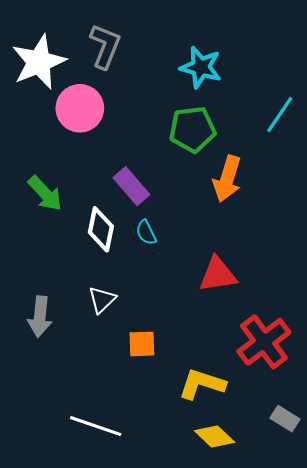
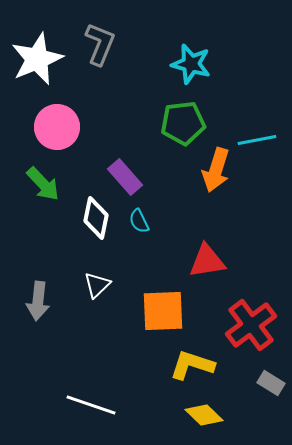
pink circle: (80, 108) -> (57, 127), moved
cyan line: (280, 115) -> (257, 140), moved, turned 45
orange square: (142, 344) -> (163, 311), moved, size x1.6
gray rectangle: (285, 419) -> (271, 383), moved

